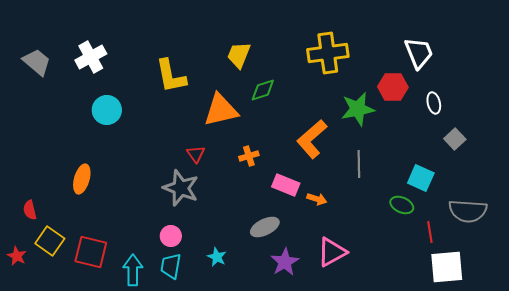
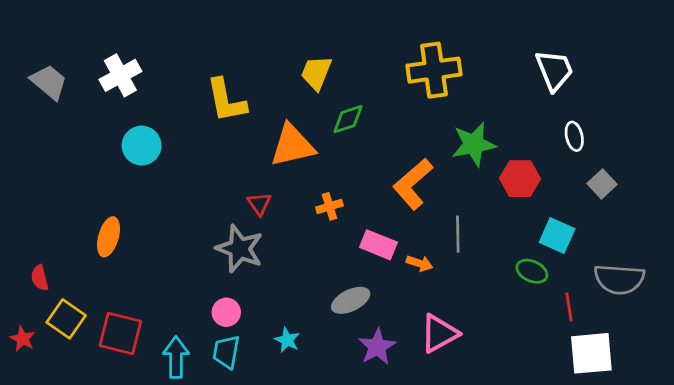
red hexagon: (393, 87) -> (520, 179), moved
gray line: (359, 164) -> (458, 234), moved

